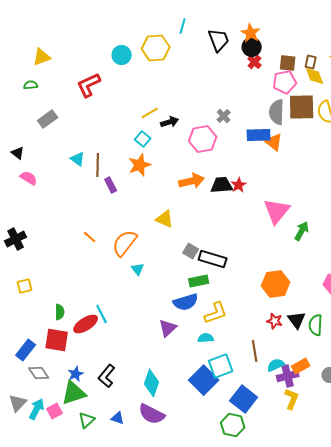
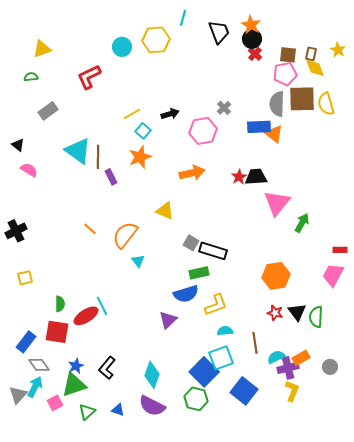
yellow line: (150, 113) -> (132, 114), moved
cyan triangle: (78, 159) -> (78, 151), size x1.8
black trapezoid: (222, 185) -> (256, 177), moved
cyan semicircle: (206, 338) -> (225, 331), moved
cyan arrow: (37, 409) -> (35, 387), moved
green hexagon: (233, 425) -> (196, 399), moved

